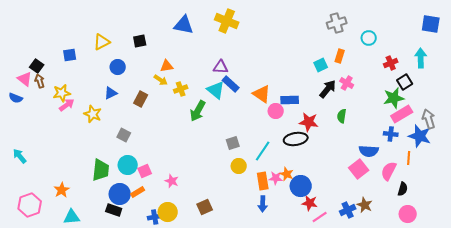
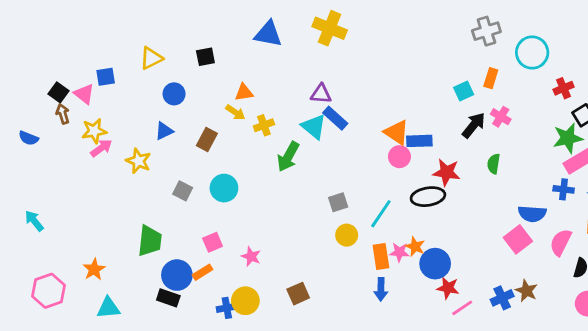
cyan circle: (369, 38) -> (532, 52), size x1.5
pink triangle: (25, 79) -> (84, 94), moved
orange triangle: (262, 94) -> (397, 132), moved
cyan circle: (128, 165) -> (224, 188), moved

